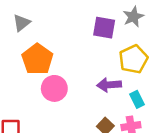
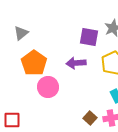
purple arrow: (109, 85) -> (76, 63), moved

